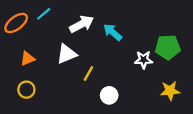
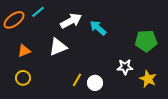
white star: (144, 60) -> (125, 67), moved
yellow line: (88, 74) -> (77, 80), moved
yellow star: (170, 91) -> (148, 79), turned 30

